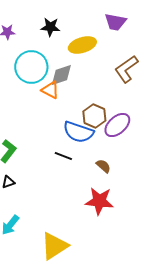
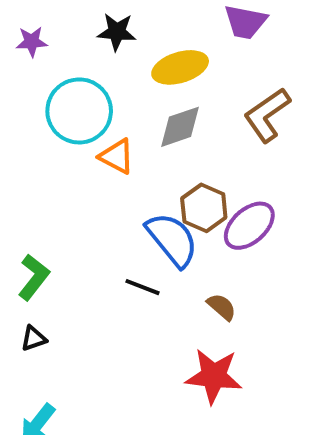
gray diamond: (61, 75) -> (180, 127), moved
blue semicircle: (78, 132) -> (172, 240), turned -148

